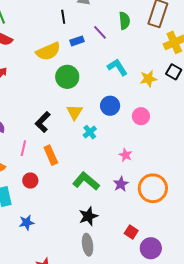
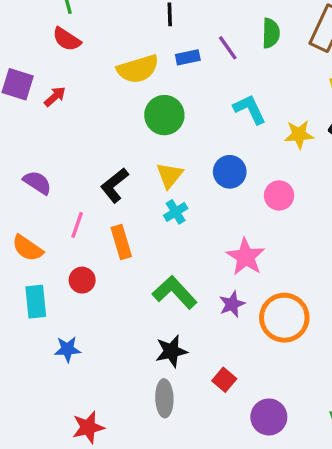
cyan cross: (90, 132) -> (176, 212), moved
pink star: (126, 155) -> (246, 257), size x1.6
red square: (131, 232) -> (224, 380), moved

